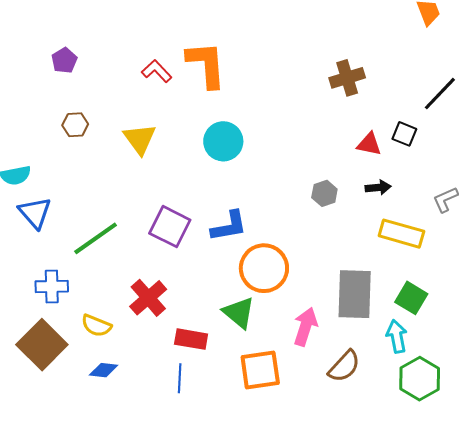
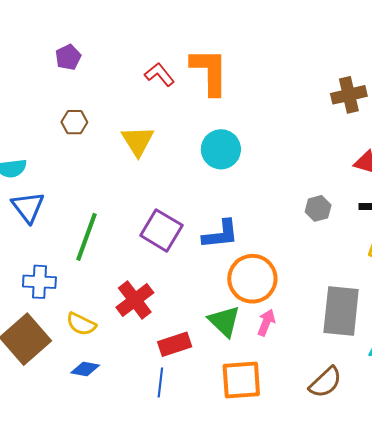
green line: (96, 238) -> (87, 237), turned -39
pink arrow: (305, 327) -> (266, 322), moved, size x0.7
red rectangle: (191, 339) -> (175, 344), turned -32

